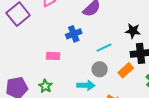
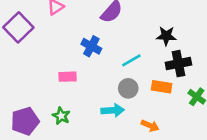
blue cross: (74, 34) -> (91, 46), turned -35
orange rectangle: (126, 70) -> (162, 87), turned 56

